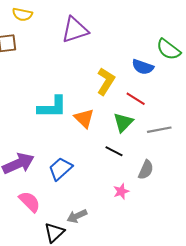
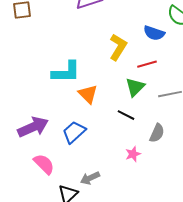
red line: (136, 99) -> (147, 64), turned -48
orange triangle: (84, 118) -> (88, 94), moved

